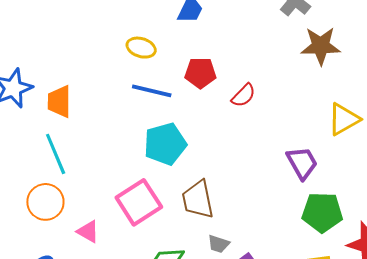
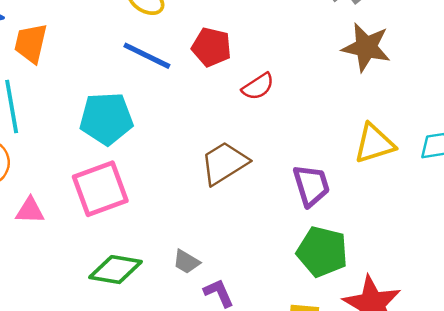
cyan pentagon: (165, 144) -> (106, 119), moved
brown trapezoid: (198, 199) -> (224, 163), moved, turned 57
pink triangle: (88, 232) -> (30, 211), turned -40

